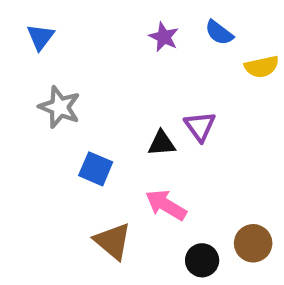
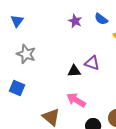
purple triangle: (200, 126) -> (92, 63), turned -35
blue square: (96, 169) -> (17, 88), moved

